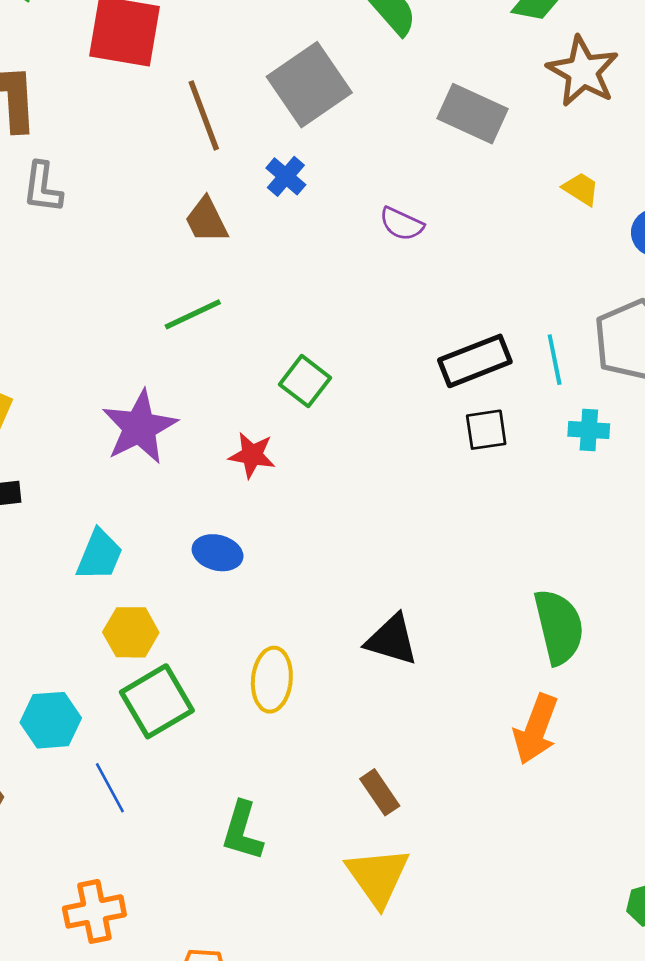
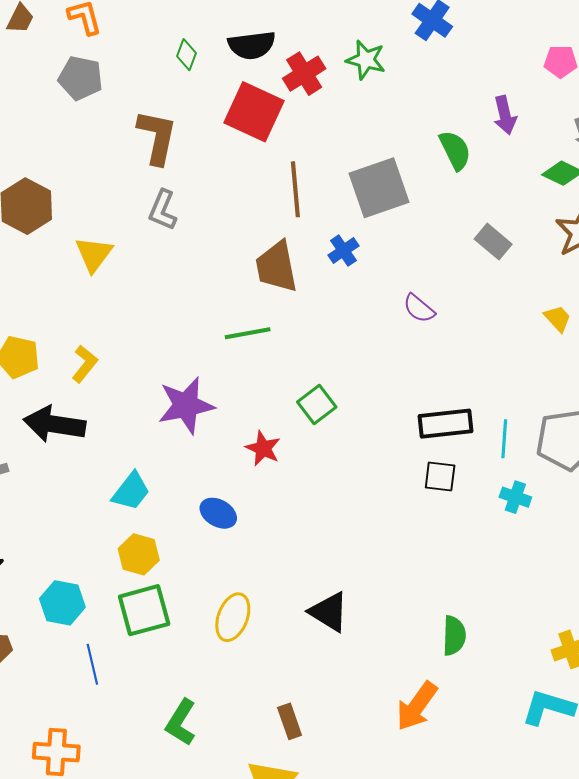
gray rectangle: (473, 114) -> (493, 242), size x0.7
brown trapezoid: (206, 220) -> (276, 267), size x1.4
green semicircle: (559, 627) -> (454, 636), size x0.7

